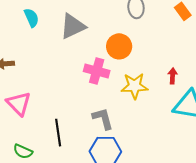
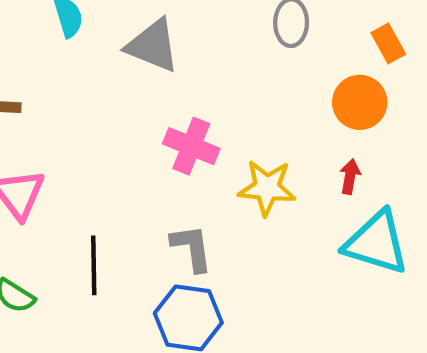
gray triangle: (73, 26) -> (153, 46), turned 40
orange circle: (119, 46) -> (360, 102), moved

